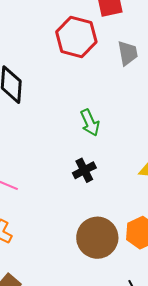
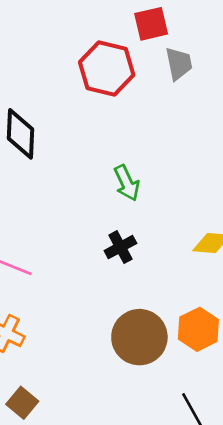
gray trapezoid: (128, 53) -> (179, 64), moved

